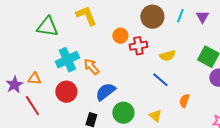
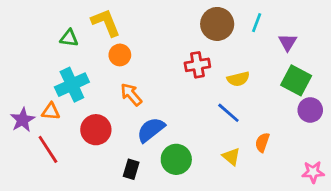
yellow L-shape: (86, 16) -> (106, 23), moved
purple triangle: (202, 17) -> (288, 42), moved
green triangle: (47, 27) -> (69, 38), size x0.6
orange circle: (120, 36) -> (120, 55), moved
cyan cross: (67, 60) -> (72, 85), moved
yellow triangle: (155, 116) -> (231, 157), moved

